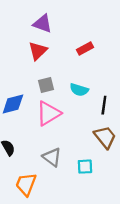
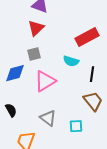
red rectangle: (85, 48) -> (87, 37), moved, size x1.6
gray square: (46, 85) -> (34, 54), moved

